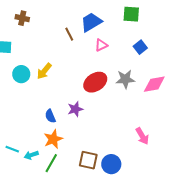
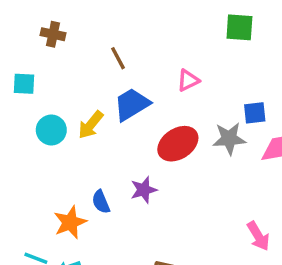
blue trapezoid: (91, 22) -> (132, 104), moved
brown line: (69, 34) -> (118, 58), moved
blue square: (140, 47) -> (255, 113), moved, turned 32
orange star: (53, 139) -> (70, 222), moved

